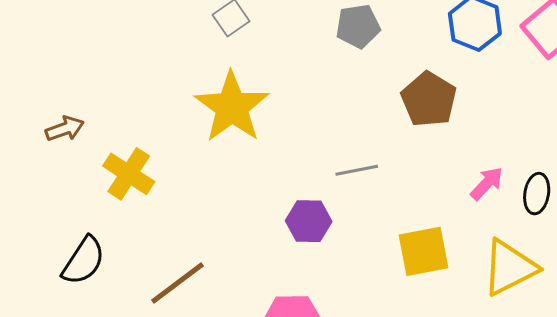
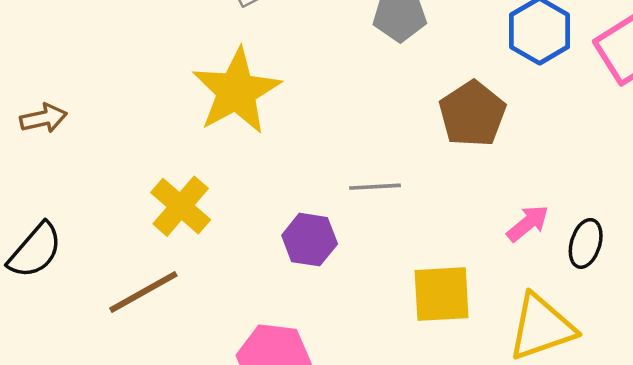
brown arrow: (65, 129) -> (43, 118), moved
yellow cross: (129, 174) -> (181, 206), moved

